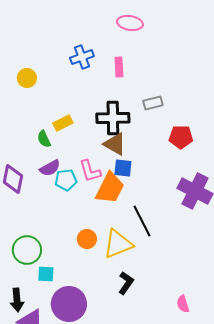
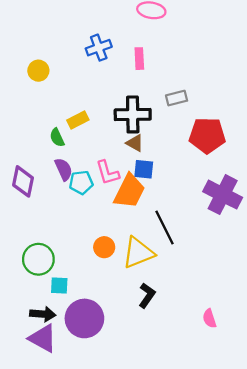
red pentagon: (181, 137) -> (207, 135), size x1.4
brown triangle: (115, 144) -> (135, 143), size x0.7
purple semicircle: (50, 168) -> (64, 169), turned -85
black arrow: (17, 300) -> (43, 314), moved, turned -80

